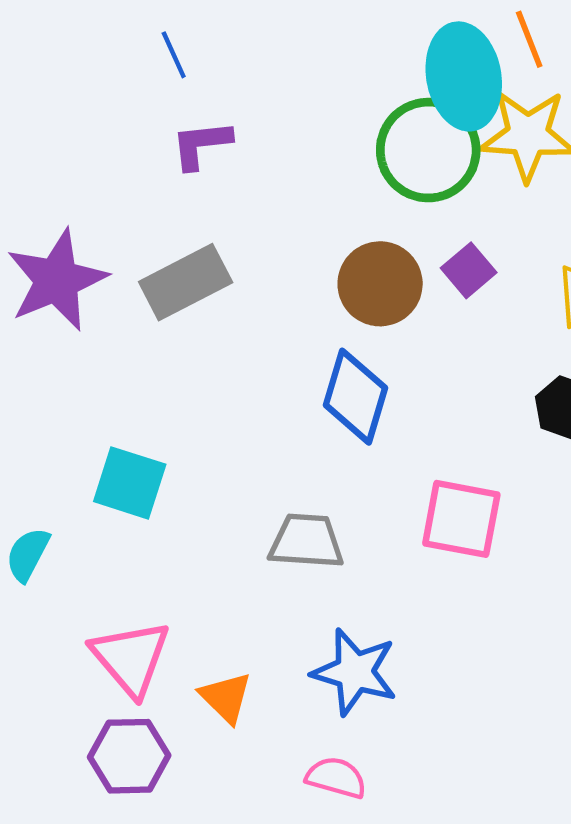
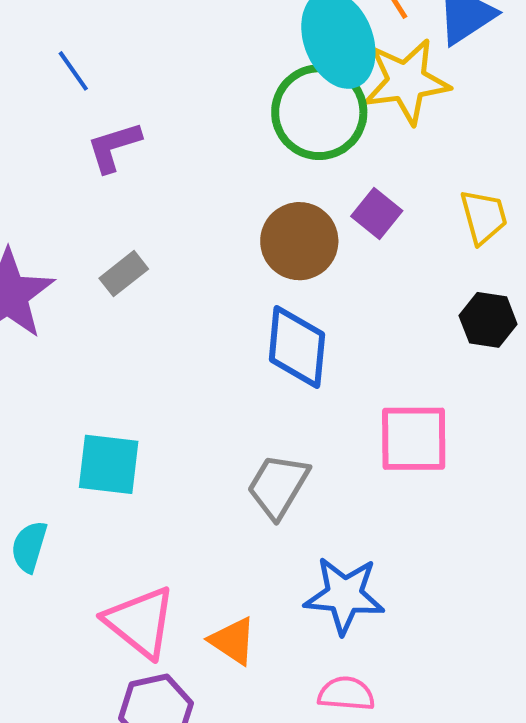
gray rectangle: (186, 282) -> (124, 274), size x0.6
gray trapezoid: (306, 541) -> (278, 486), turned -52

